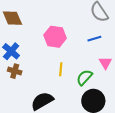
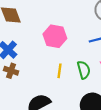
green semicircle: (84, 77) -> (84, 70), moved, turned 120

